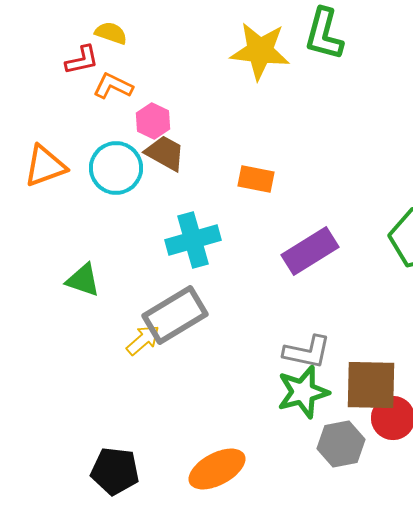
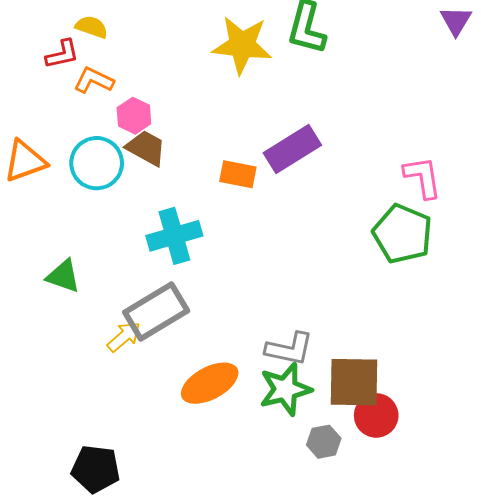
purple rectangle: (310, 251) -> (292, 149), moved
gray hexagon: (341, 444) -> (324, 442), size x0.7
orange ellipse: (217, 469) -> (210, 383), moved

